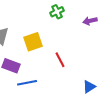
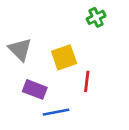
red line: (60, 60) -> (87, 81), moved, turned 35

